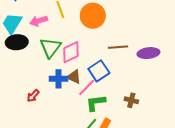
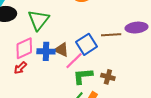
brown line: (118, 47) -> (111, 35), moved
pink diamond: (71, 52) -> (24, 48), moved
brown cross: (131, 100) -> (108, 77), moved

